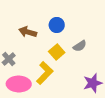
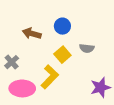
gray semicircle: (80, 46) -> (87, 48), turned 40

